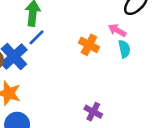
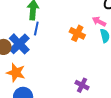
blue line: (36, 37) -> (36, 29), turned -32

